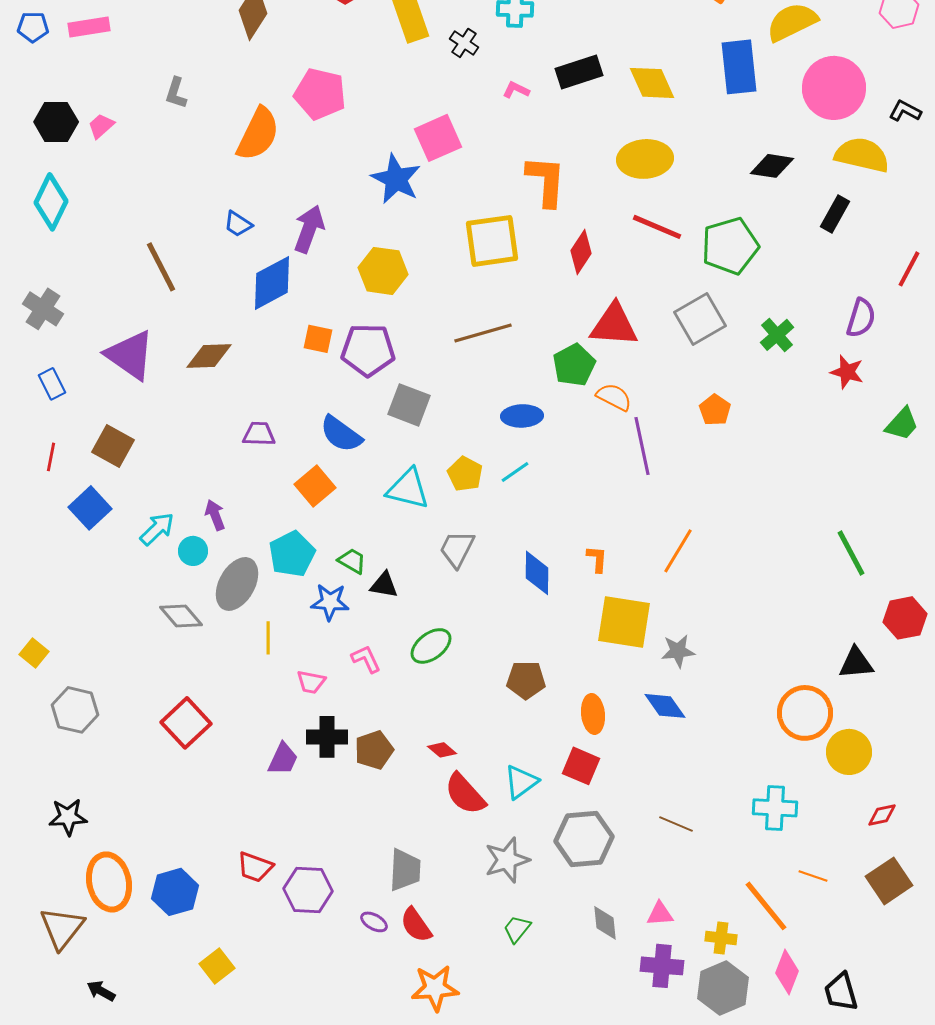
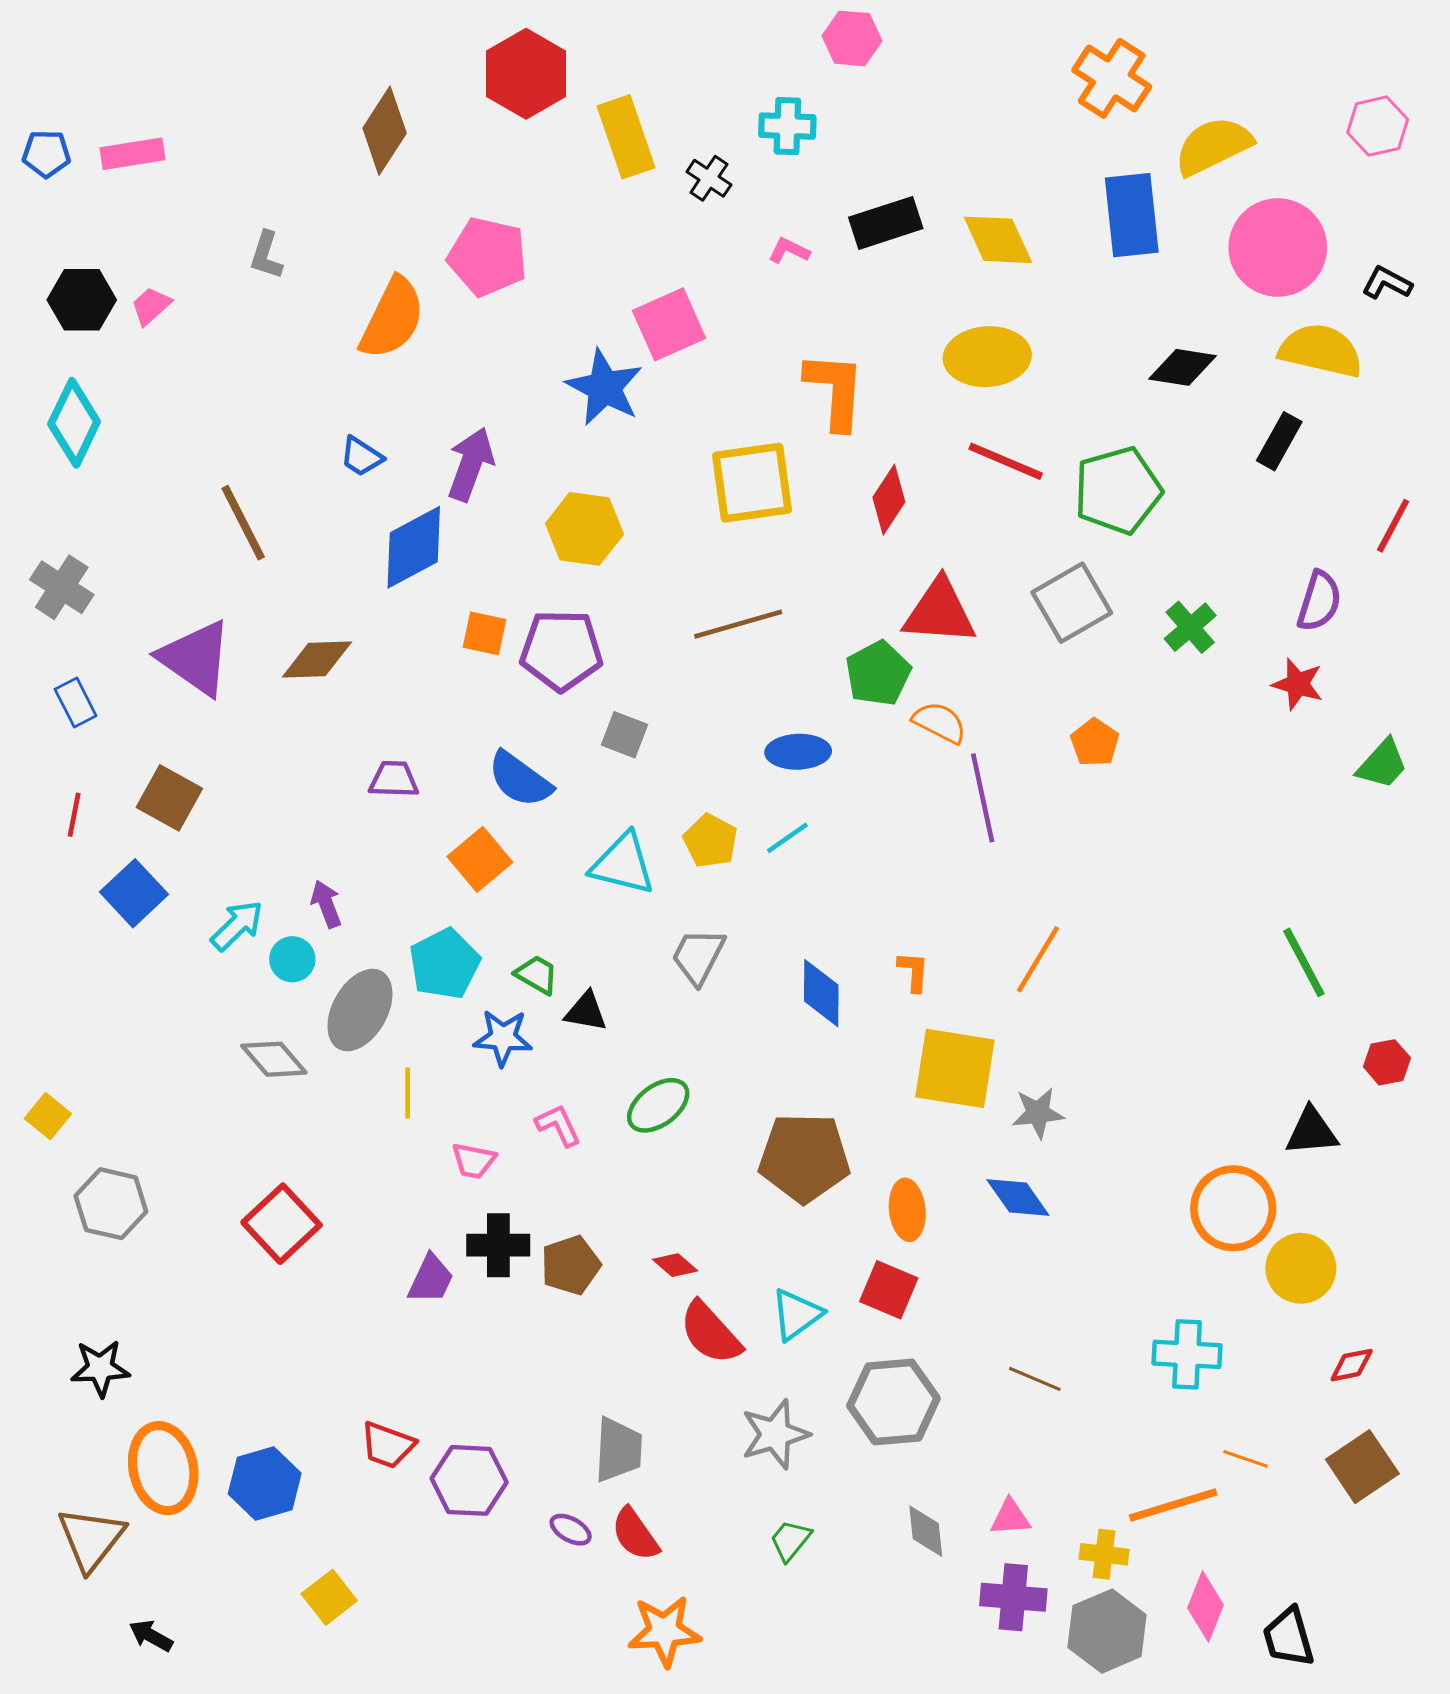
gray square: (409, 405) -> (624, 735), size x0.7
red hexagon: (905, 618) -> (1387, 1062), size x0.7
brown pentagon: (526, 680) -> (804, 1158), size x1.5
orange line: (766, 906) -> (1173, 1505), turned -68

